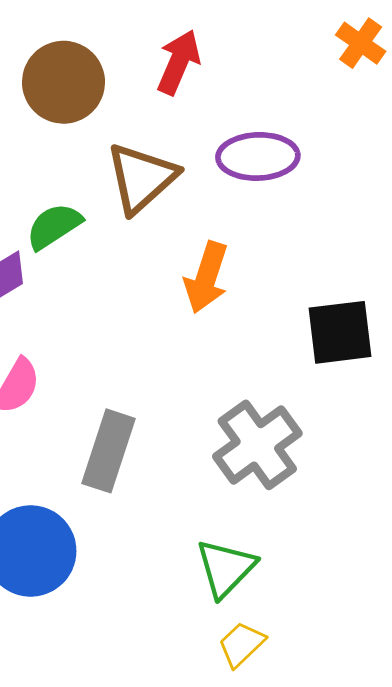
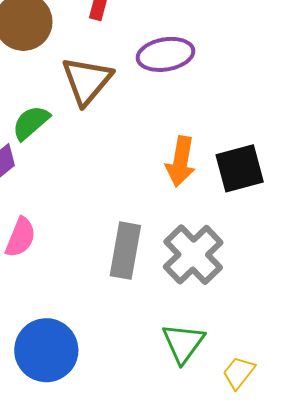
orange arrow: (206, 277) -> (181, 161), moved
gray rectangle: (109, 451) -> (125, 251), moved
yellow trapezoid: (241, 644) -> (239, 373), moved

